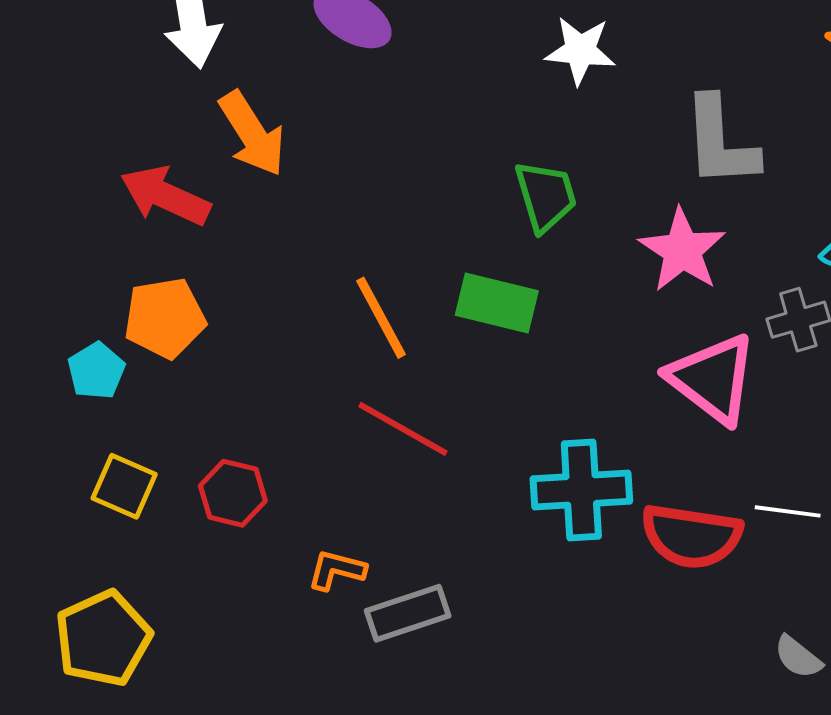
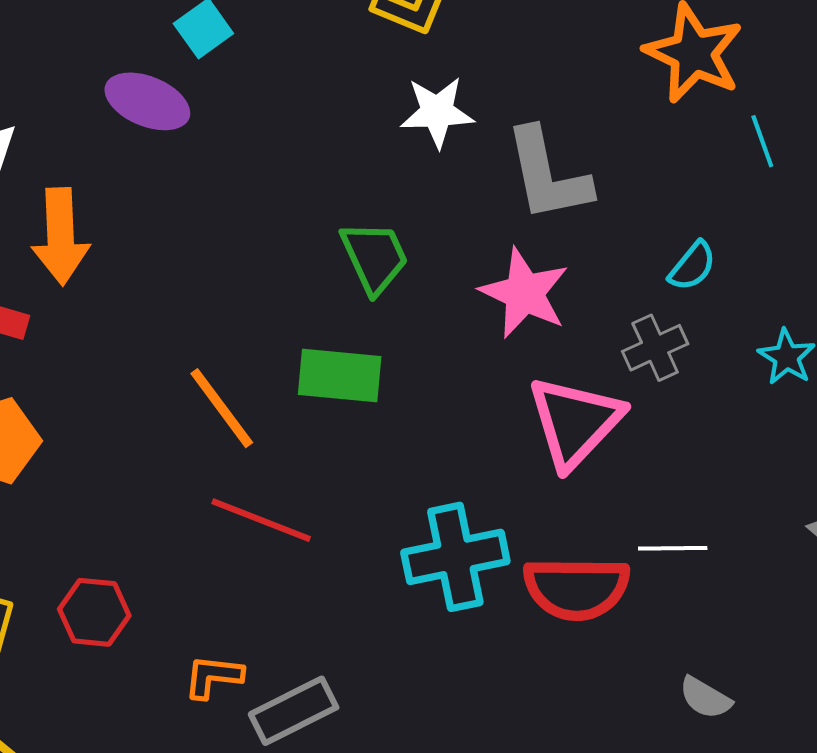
white star: (580, 51) -> (437, 112), moved
orange arrow: (252, 134) -> (61, 236), turned 38
pink triangle: (713, 379) -> (575, 422), turned 44

